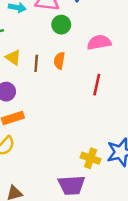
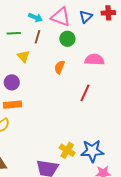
brown line: (36, 63) -> (37, 37), moved

